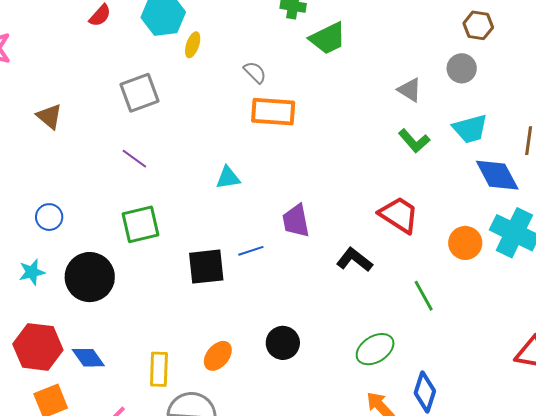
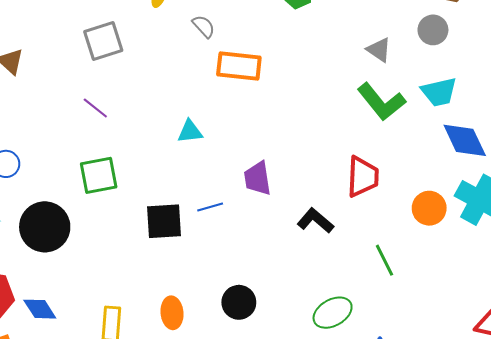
gray semicircle: (255, 72) -> (204, 26), moved
green L-shape: (414, 141) -> (381, 102), size x1.5
red trapezoid: (399, 215) -> (363, 177), turned 57
orange ellipse: (218, 356) -> (172, 313), turned -48

